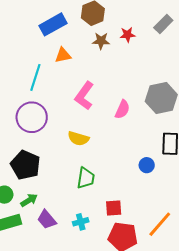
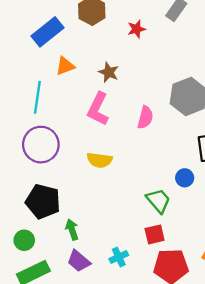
brown star: (101, 41) -> (109, 72), moved, turned 30
green trapezoid: (86, 178) -> (158, 201), moved, turned -40
green arrow: (29, 200) -> (72, 230), moved, turned -66

